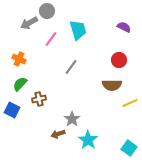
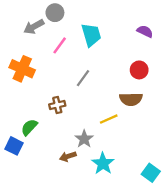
orange cross: (19, 59) -> (22, 69), size x1.5
green semicircle: (20, 84) -> (29, 127), moved
brown cross: (39, 99) -> (57, 105), moved
yellow line: (130, 103) -> (109, 119), moved
blue square: (12, 110) -> (14, 146), moved

